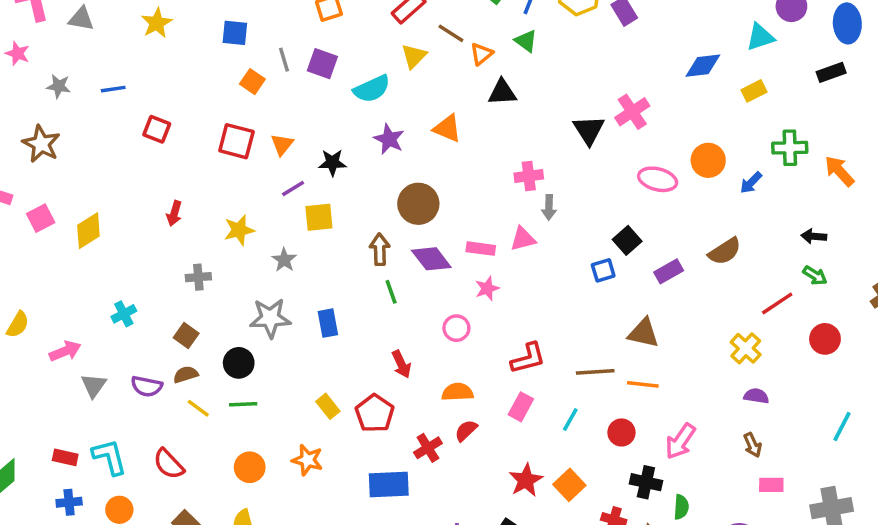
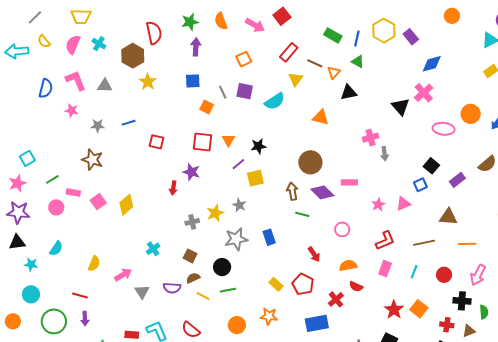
blue diamond: (703, 66) -> (432, 64), moved
purple star: (389, 139) -> (191, 172), moved
yellow star: (239, 230) -> (215, 213), moved
pink triangle: (523, 239) -> (403, 204), moved
pink star: (487, 288) -> (378, 205), moved
green line: (391, 292) -> (302, 214), turned -48
orange line: (643, 384) -> (467, 244), moved
red semicircle: (466, 430) -> (356, 287), turned -104

